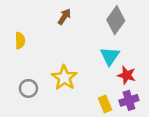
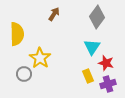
yellow semicircle: (20, 41) -> (17, 34), size x1.6
yellow star: (64, 78) -> (40, 58), moved
yellow rectangle: (105, 104) -> (88, 76), moved

